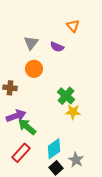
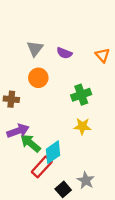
orange triangle: (73, 26) -> (103, 55), moved
green cross: (66, 96) -> (81, 95), moved, turned 30
cyan diamond: (54, 149) -> (53, 152), moved
red rectangle: (21, 153) -> (42, 167), moved

